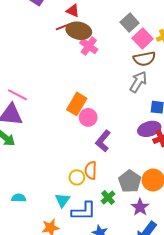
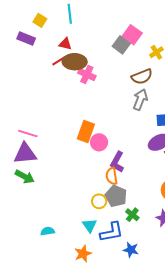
pink square: (143, 38) -> (132, 35), moved
orange semicircle: (91, 170) -> (112, 176), moved
gray pentagon: (130, 181) -> (116, 196), moved

